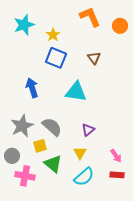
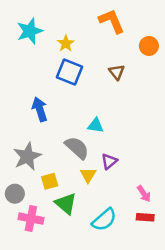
orange circle: (120, 26) -> (149, 46), moved
cyan triangle: (76, 92) -> (96, 125), moved, size x0.6
gray semicircle: (52, 127) -> (77, 148), moved
yellow triangle: (80, 153) -> (88, 175), moved

